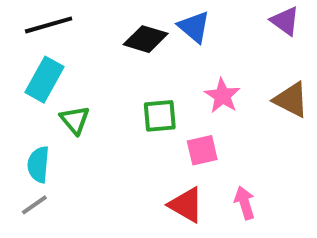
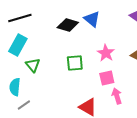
pink square: (202, 150) -> (107, 78), moved
pink arrow: (245, 203) -> (117, 96), moved
gray line: (34, 205) -> (24, 105), moved

